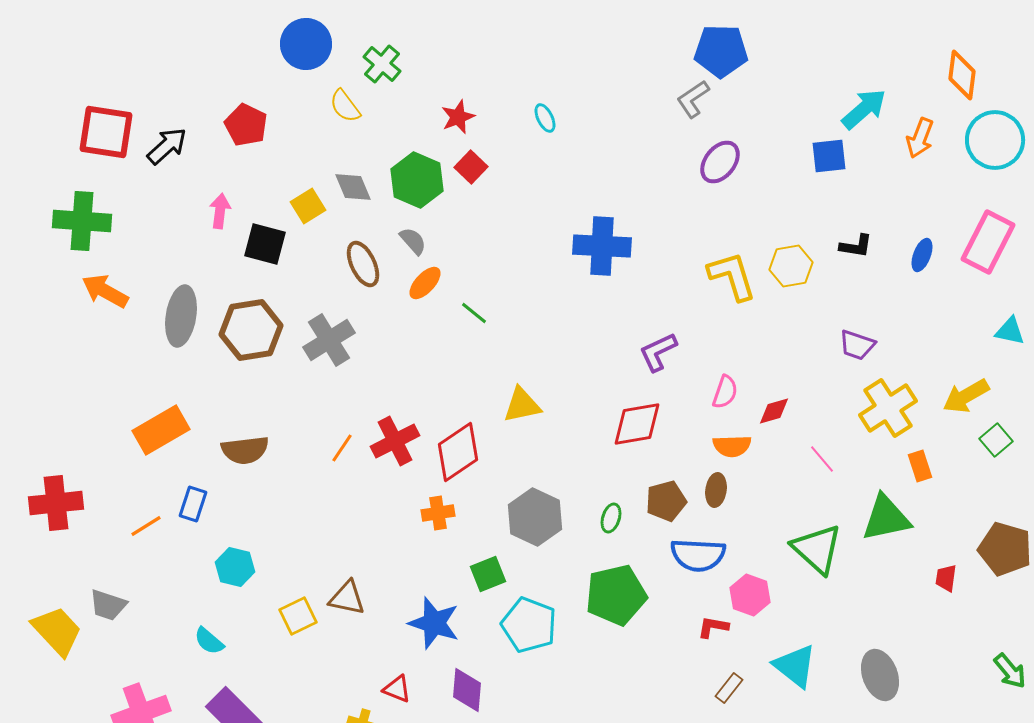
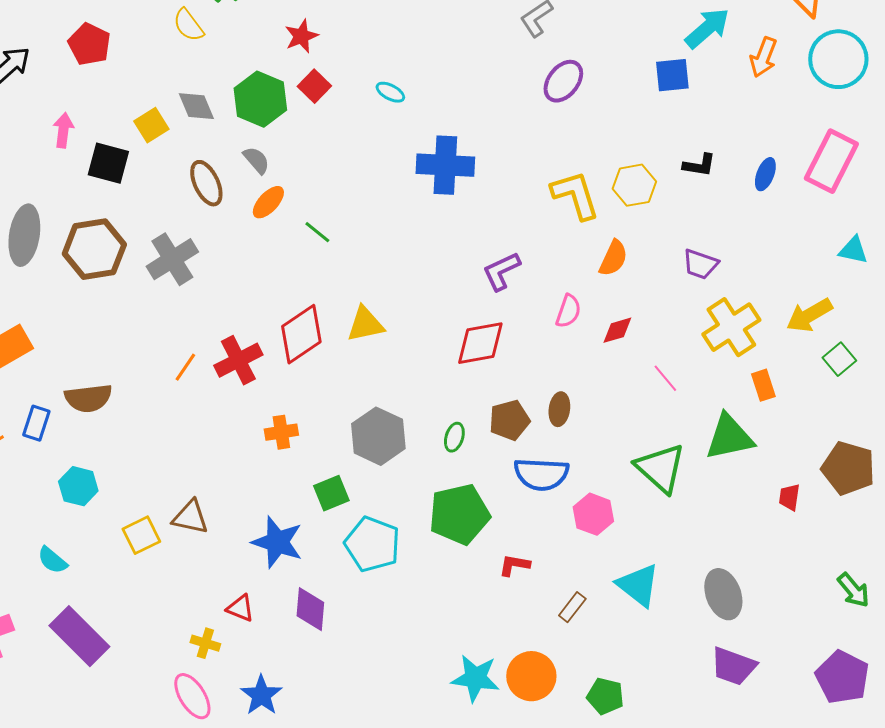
cyan ellipse: (545, 118) -> (390, 92), moved, turned -36
orange semicircle: (732, 446) -> (613, 258), moved, turned -63
brown semicircle: (245, 450) -> (88, 398), moved
red diamond: (458, 452) -> (301, 334), moved
red L-shape: (713, 627) -> (514, 565), moved

